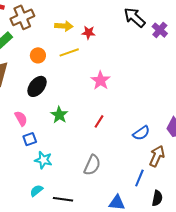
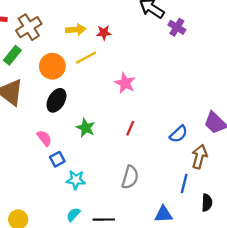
purple cross: (160, 30) -> (177, 27), moved
orange circle: (38, 55) -> (52, 66), size x1.5

